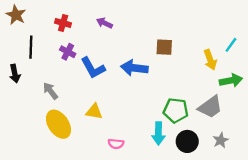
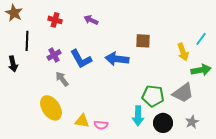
purple cross: (68, 52) -> (54, 55), moved, turned 32
gray arrow: (50, 91) -> (62, 79), moved
yellow triangle: (94, 112) -> (82, 121), moved

